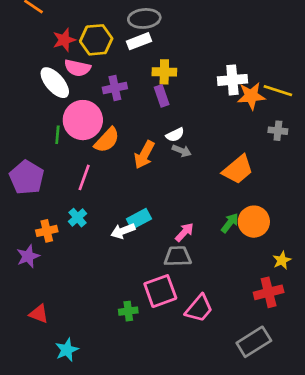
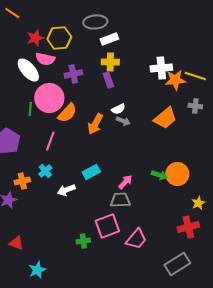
white rectangle: (139, 41) -> (109, 39), moved
orange trapezoid: (238, 169) -> (165, 118), moved
green arrow: (230, 223) -> (159, 175), turned 70
white arrow: (123, 231) -> (66, 190), moved

